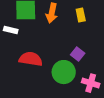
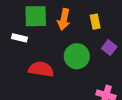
purple square: (78, 54) -> (109, 48), moved
green circle: (64, 72) -> (77, 56), moved

